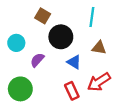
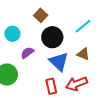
cyan line: (92, 17) -> (83, 26), turned 30
blue triangle: (74, 62) -> (59, 62), size x1.5

